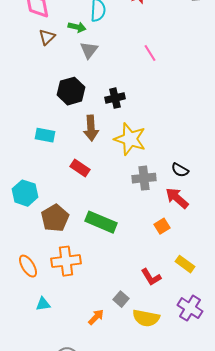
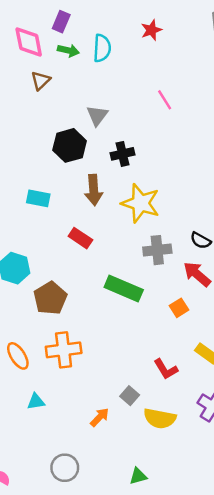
green arrow: (77, 27) -> (68, 50), moved
gray triangle: (89, 50) -> (97, 115), moved
green rectangle: (101, 222) -> (124, 289), moved

